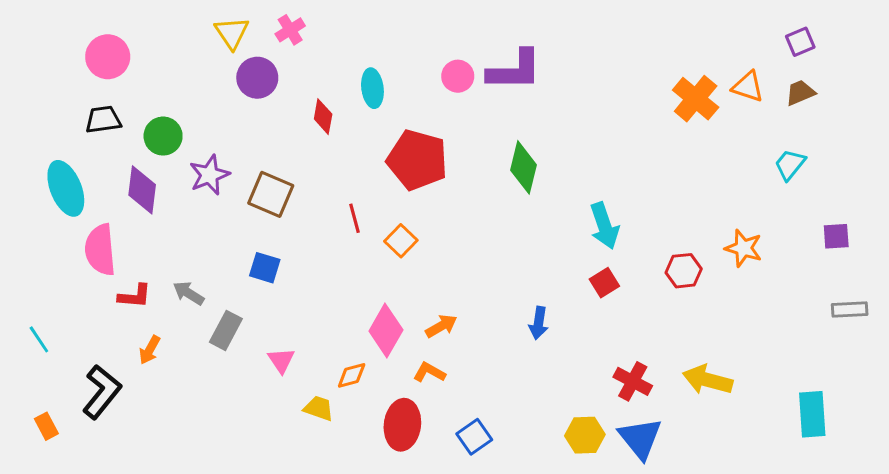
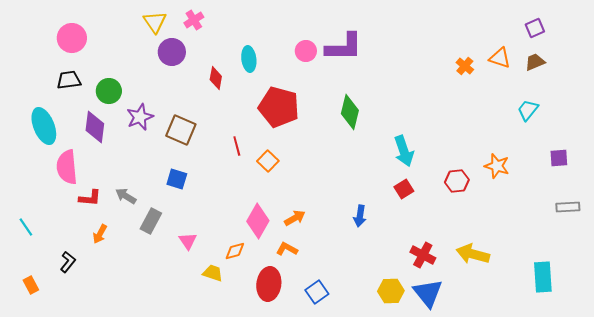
orange cross: (696, 99) -> (465, 66), size x0.6
black L-shape: (102, 392) -> (68, 262), size x0.6

